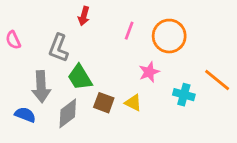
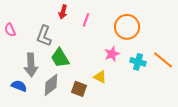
pink line: (129, 31) -> (86, 20), moved
cyan cross: (184, 95) -> (138, 62), moved
brown square: (104, 103) -> (79, 89), moved

